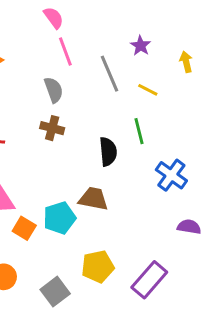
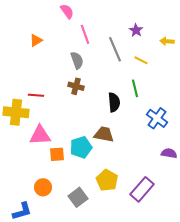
pink semicircle: (54, 18) -> (67, 11), moved
yellow arrow: (186, 62) -> (167, 41), turned -72
orange square: (24, 228) -> (57, 154), turned -35
yellow pentagon: (98, 267) -> (107, 180), turned -30

